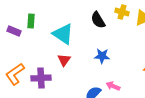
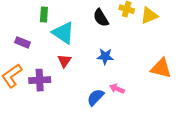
green rectangle: (31, 21) -> (44, 15), moved
purple rectangle: (14, 31) -> (22, 42), moved

